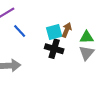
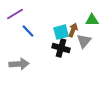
green triangle: (87, 37) -> (92, 20), moved
gray triangle: (87, 53) -> (84, 41), moved

